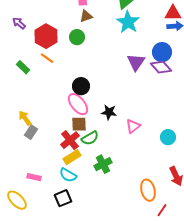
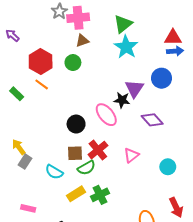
purple arrow: (19, 23) -> (12, 35), moved
purple diamond: (161, 67) -> (152, 120), moved
black circle: (81, 86) -> (76, 124), moved
pink ellipse: (78, 104) -> (106, 115), moved
black star: (109, 112) -> (122, 100), moved
red cross: (70, 140) -> (98, 150), moved
yellow rectangle: (72, 157) -> (76, 194), moved
cyan semicircle: (68, 175) -> (54, 172), moved

